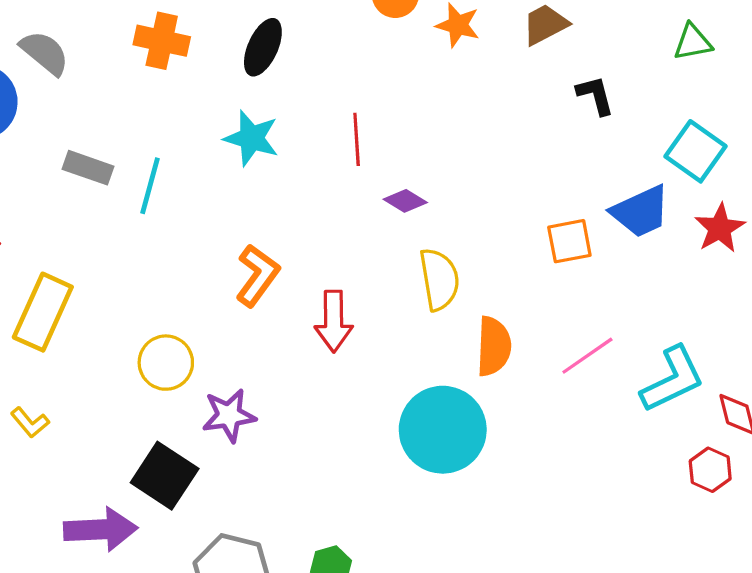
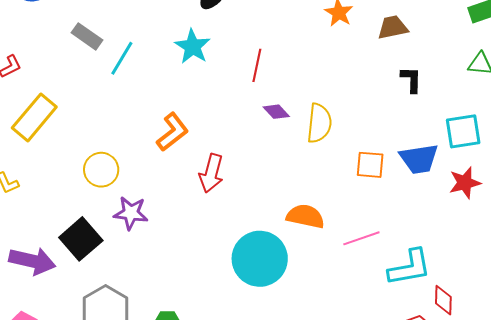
cyan square: (696, 151) -> (463, 131), turned 30
yellow semicircle: (439, 279) -> (319, 123), moved
orange semicircle: (494, 346) -> (305, 216), turned -96

